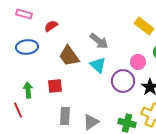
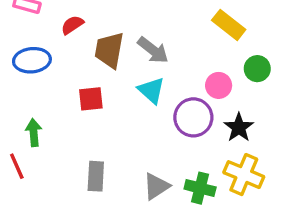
brown trapezoid: (69, 56) -> (109, 50), moved, turned 45
red square: (55, 86) -> (91, 99), moved
gray triangle: (91, 122) -> (156, 186), moved

